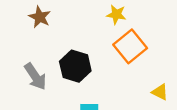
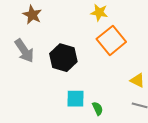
gray arrow: (35, 76) -> (24, 51), moved

